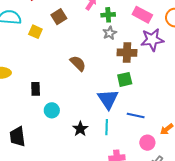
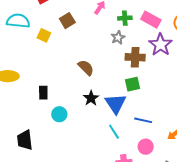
green cross: (108, 15) -> (125, 18), moved
purple star: (152, 40) -> (160, 45), turned -30
cyan line: (107, 127) -> (114, 132), turned -35
black star: (80, 129) -> (91, 98), moved
pink circle: (147, 143) -> (146, 147), moved

